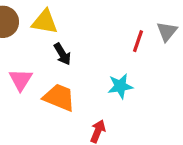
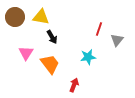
gray triangle: (167, 31) -> (117, 40), moved
orange trapezoid: (59, 97) -> (50, 64), turned 30

